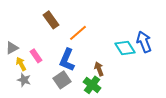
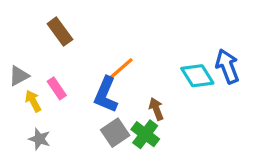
brown rectangle: (51, 20) -> (60, 32), moved
orange line: (78, 33) -> (120, 69), moved
gray star: (24, 80) -> (39, 139), moved
gray square: (62, 80) -> (115, 133), moved

